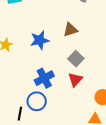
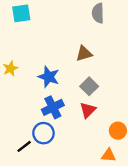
blue star: (40, 40) -> (49, 77), moved, turned 30
black line: (20, 114) -> (24, 146), turned 40

